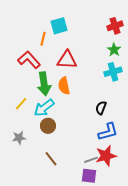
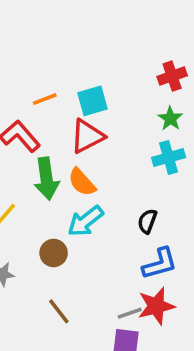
cyan square: (59, 26) -> (92, 101), moved
orange line: (43, 39) -> (45, 99), turned 56
red triangle: (67, 60) -> (87, 136), turned -30
orange semicircle: (64, 86) -> (82, 182), turned -30
cyan arrow: (44, 108) -> (85, 221), moved

